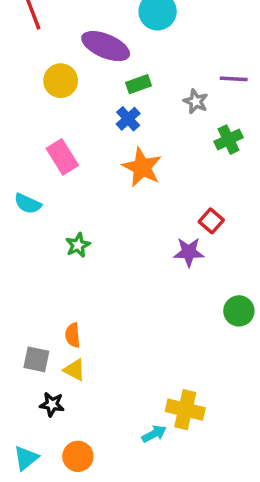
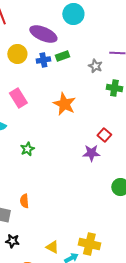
blue cross: (128, 119) -> (43, 60), moved, turned 32
green cross: (229, 140) -> (114, 88), turned 35
yellow triangle: (74, 370) -> (52, 247), moved

